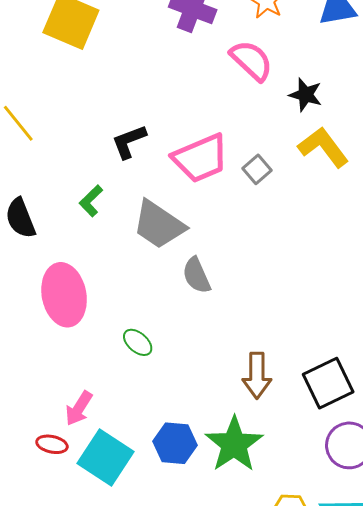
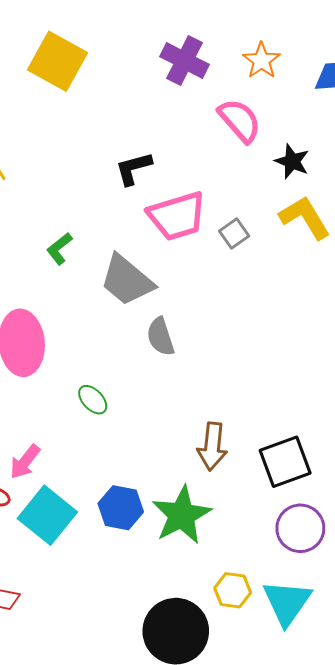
black L-shape: (129, 142) -> (133, 168), moved

